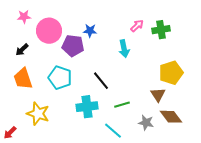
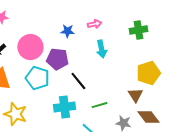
pink arrow: (137, 26) -> (94, 24), moved, turned 32
pink circle: (49, 31) -> (30, 47), moved
purple pentagon: (73, 46) -> (57, 59), moved

